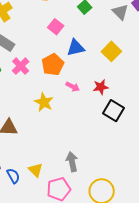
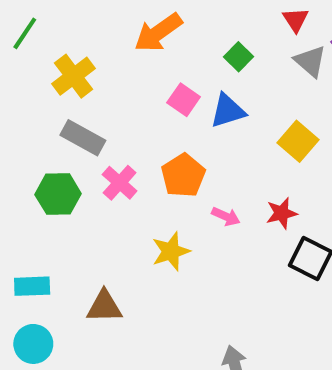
blue triangle: (76, 48) -> (228, 111), moved
yellow star: (44, 102) -> (171, 251), turned 30

